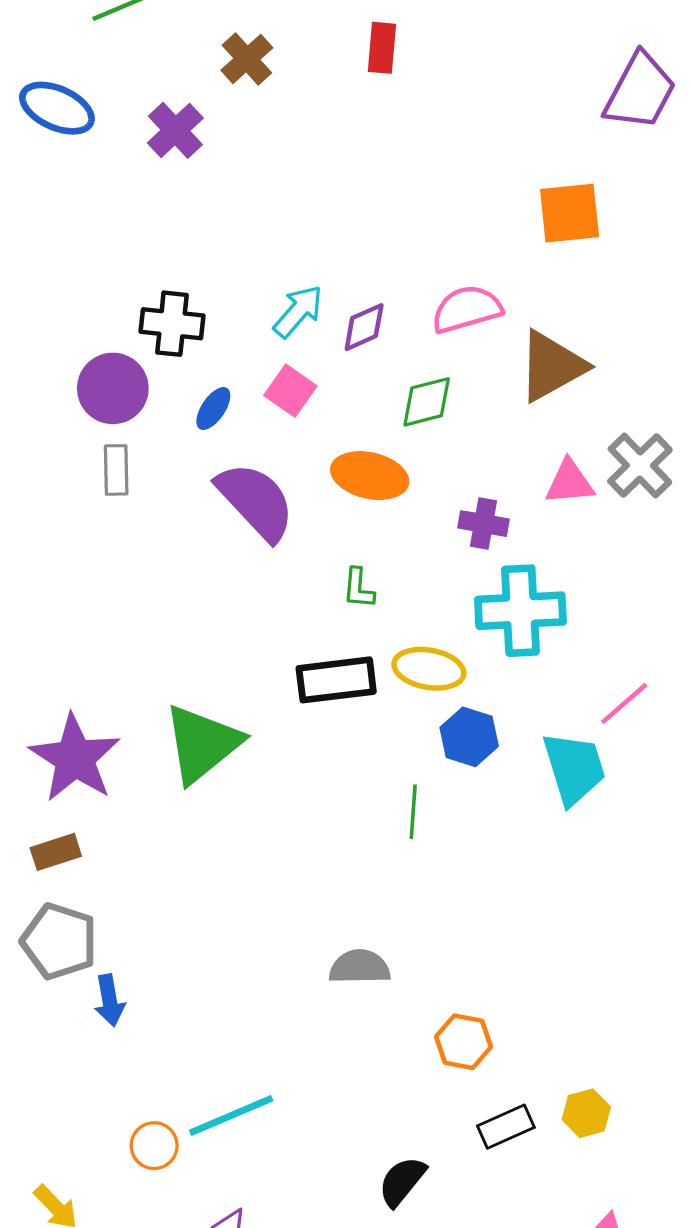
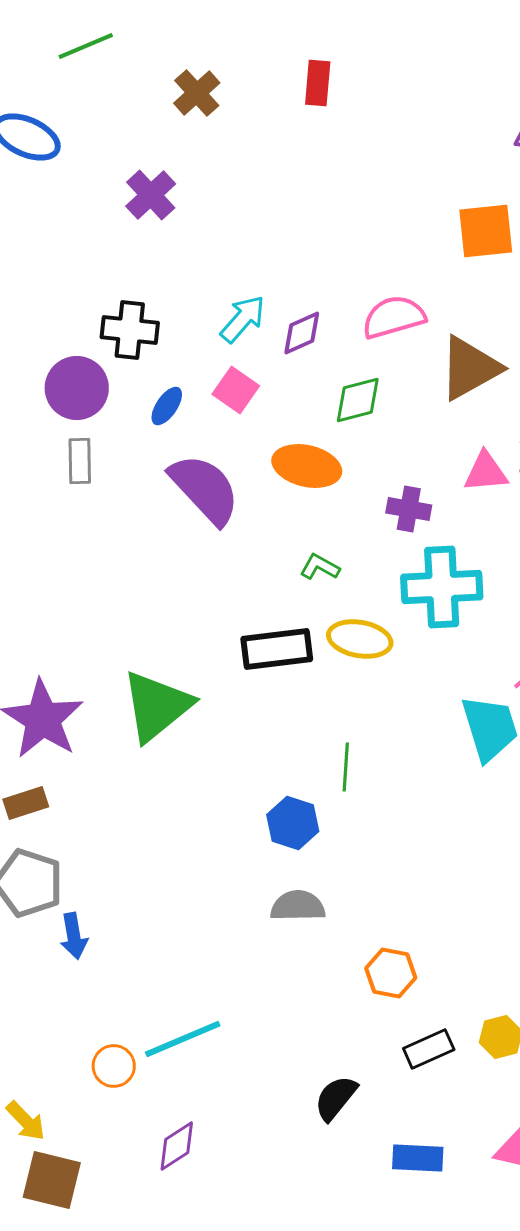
purple cross: (175, 130) -> (151, 195), moved
green L-shape: (358, 588) -> (320, 567), moved, turned 114
blue hexagon: (469, 737) -> (293, 823), moved

